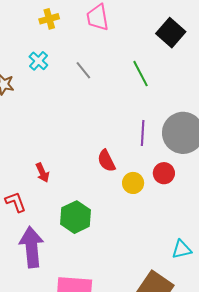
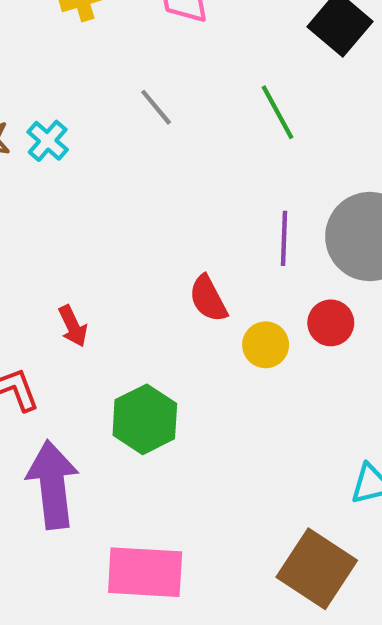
cyan cross: (38, 61) -> (48, 141), moved

